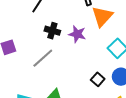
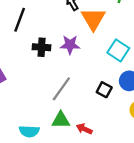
gray line: (43, 58) -> (61, 89), moved

